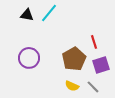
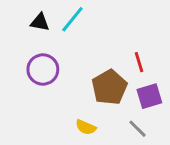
purple circle: (29, 58) -> (43, 69), moved
yellow semicircle: (72, 86) -> (86, 127), moved

